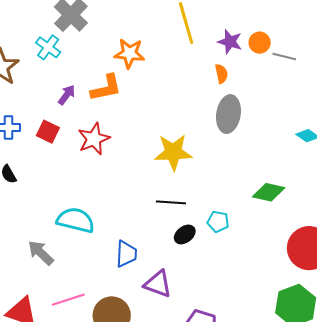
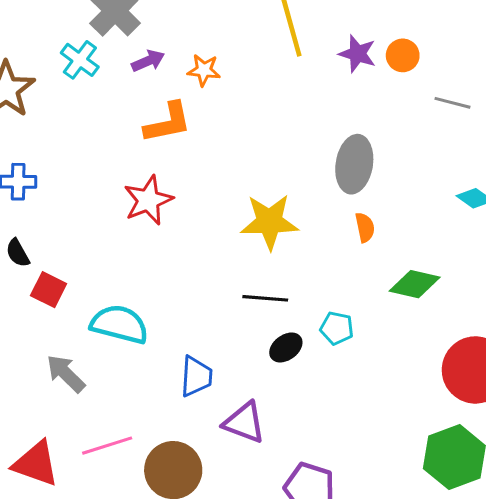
orange star: (129, 53) -> (204, 70), size x0.7
gray line: (284, 56) -> (452, 103), moved
orange semicircle: (221, 74) -> (365, 227), moved
purple arrow: (67, 95) -> (148, 61), moved, turned 30
red square: (48, 132) -> (49, 290), moved

